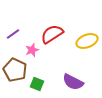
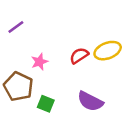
purple line: (13, 34) -> (16, 27), moved
red semicircle: (52, 34) -> (79, 56), moved, size x0.7

